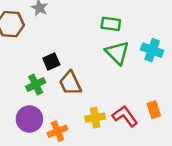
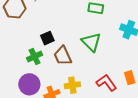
green triangle: (117, 53) -> (91, 42), moved
yellow cross: (95, 118) -> (72, 85), moved

